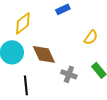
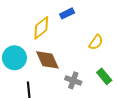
yellow diamond: (23, 23) -> (41, 28), moved

